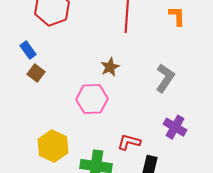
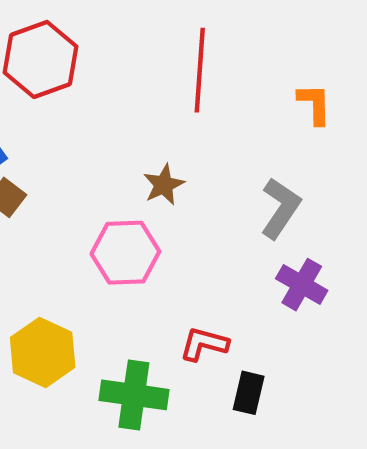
orange L-shape: (177, 16) -> (314, 104), moved
purple cross: (175, 127) -> (302, 285), moved

